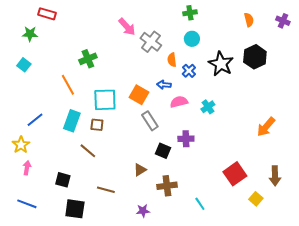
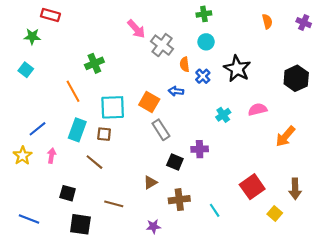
black hexagon: (255, 57) -> (296, 78), moved
pink semicircle: (179, 102) -> (258, 109), moved
pink arrow: (27, 168) -> (52, 156), moved
cyan line: (200, 204) -> (215, 210), moved

